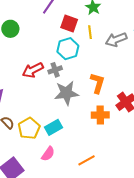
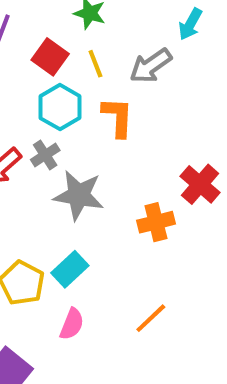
red square: (69, 23) -> (50, 57), turned 30
orange L-shape: (98, 83) -> (118, 117), moved
gray star: (66, 93) -> (79, 195), turned 30

